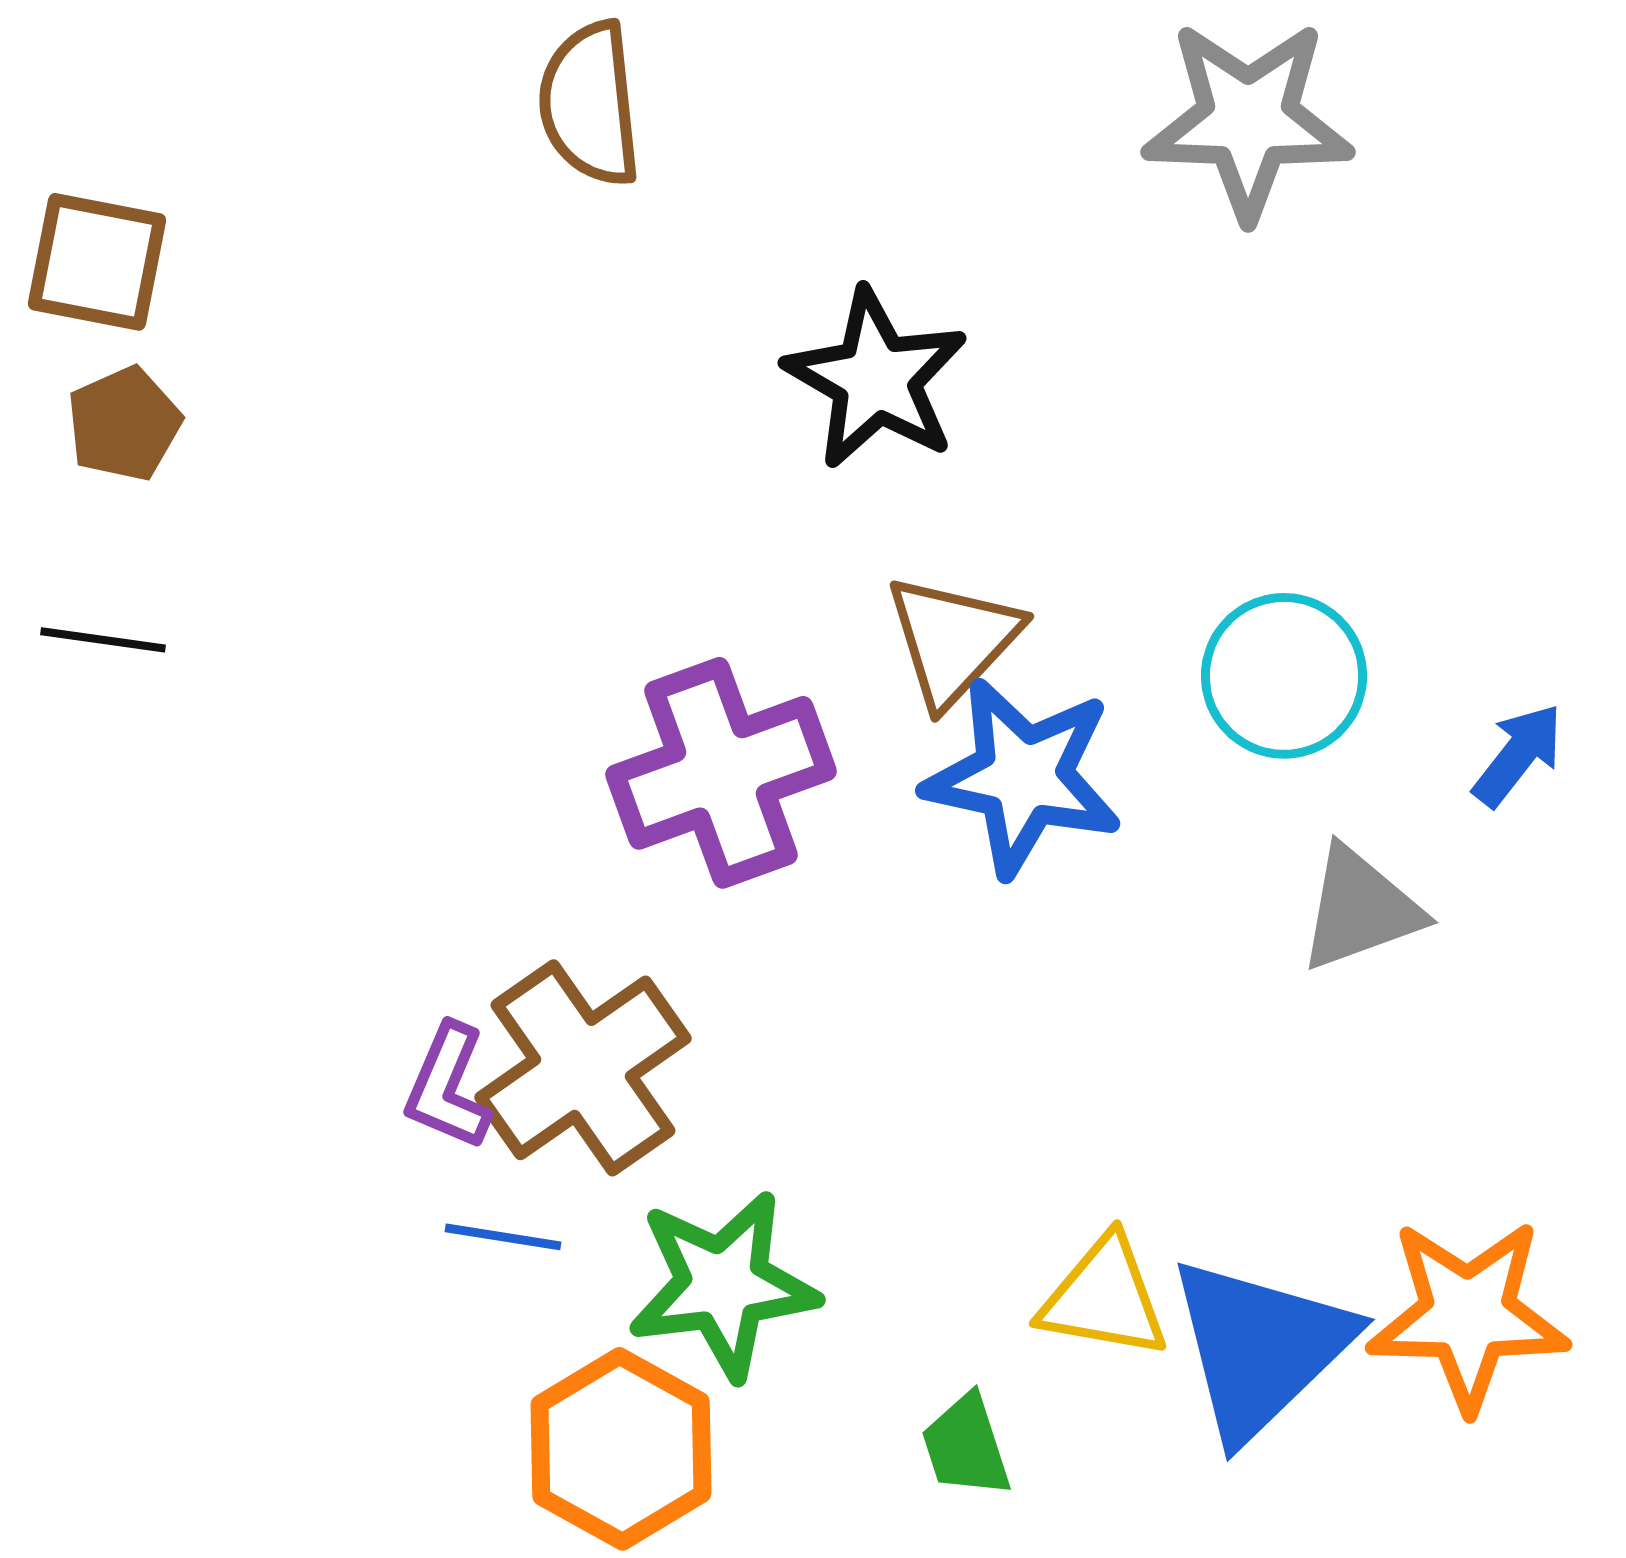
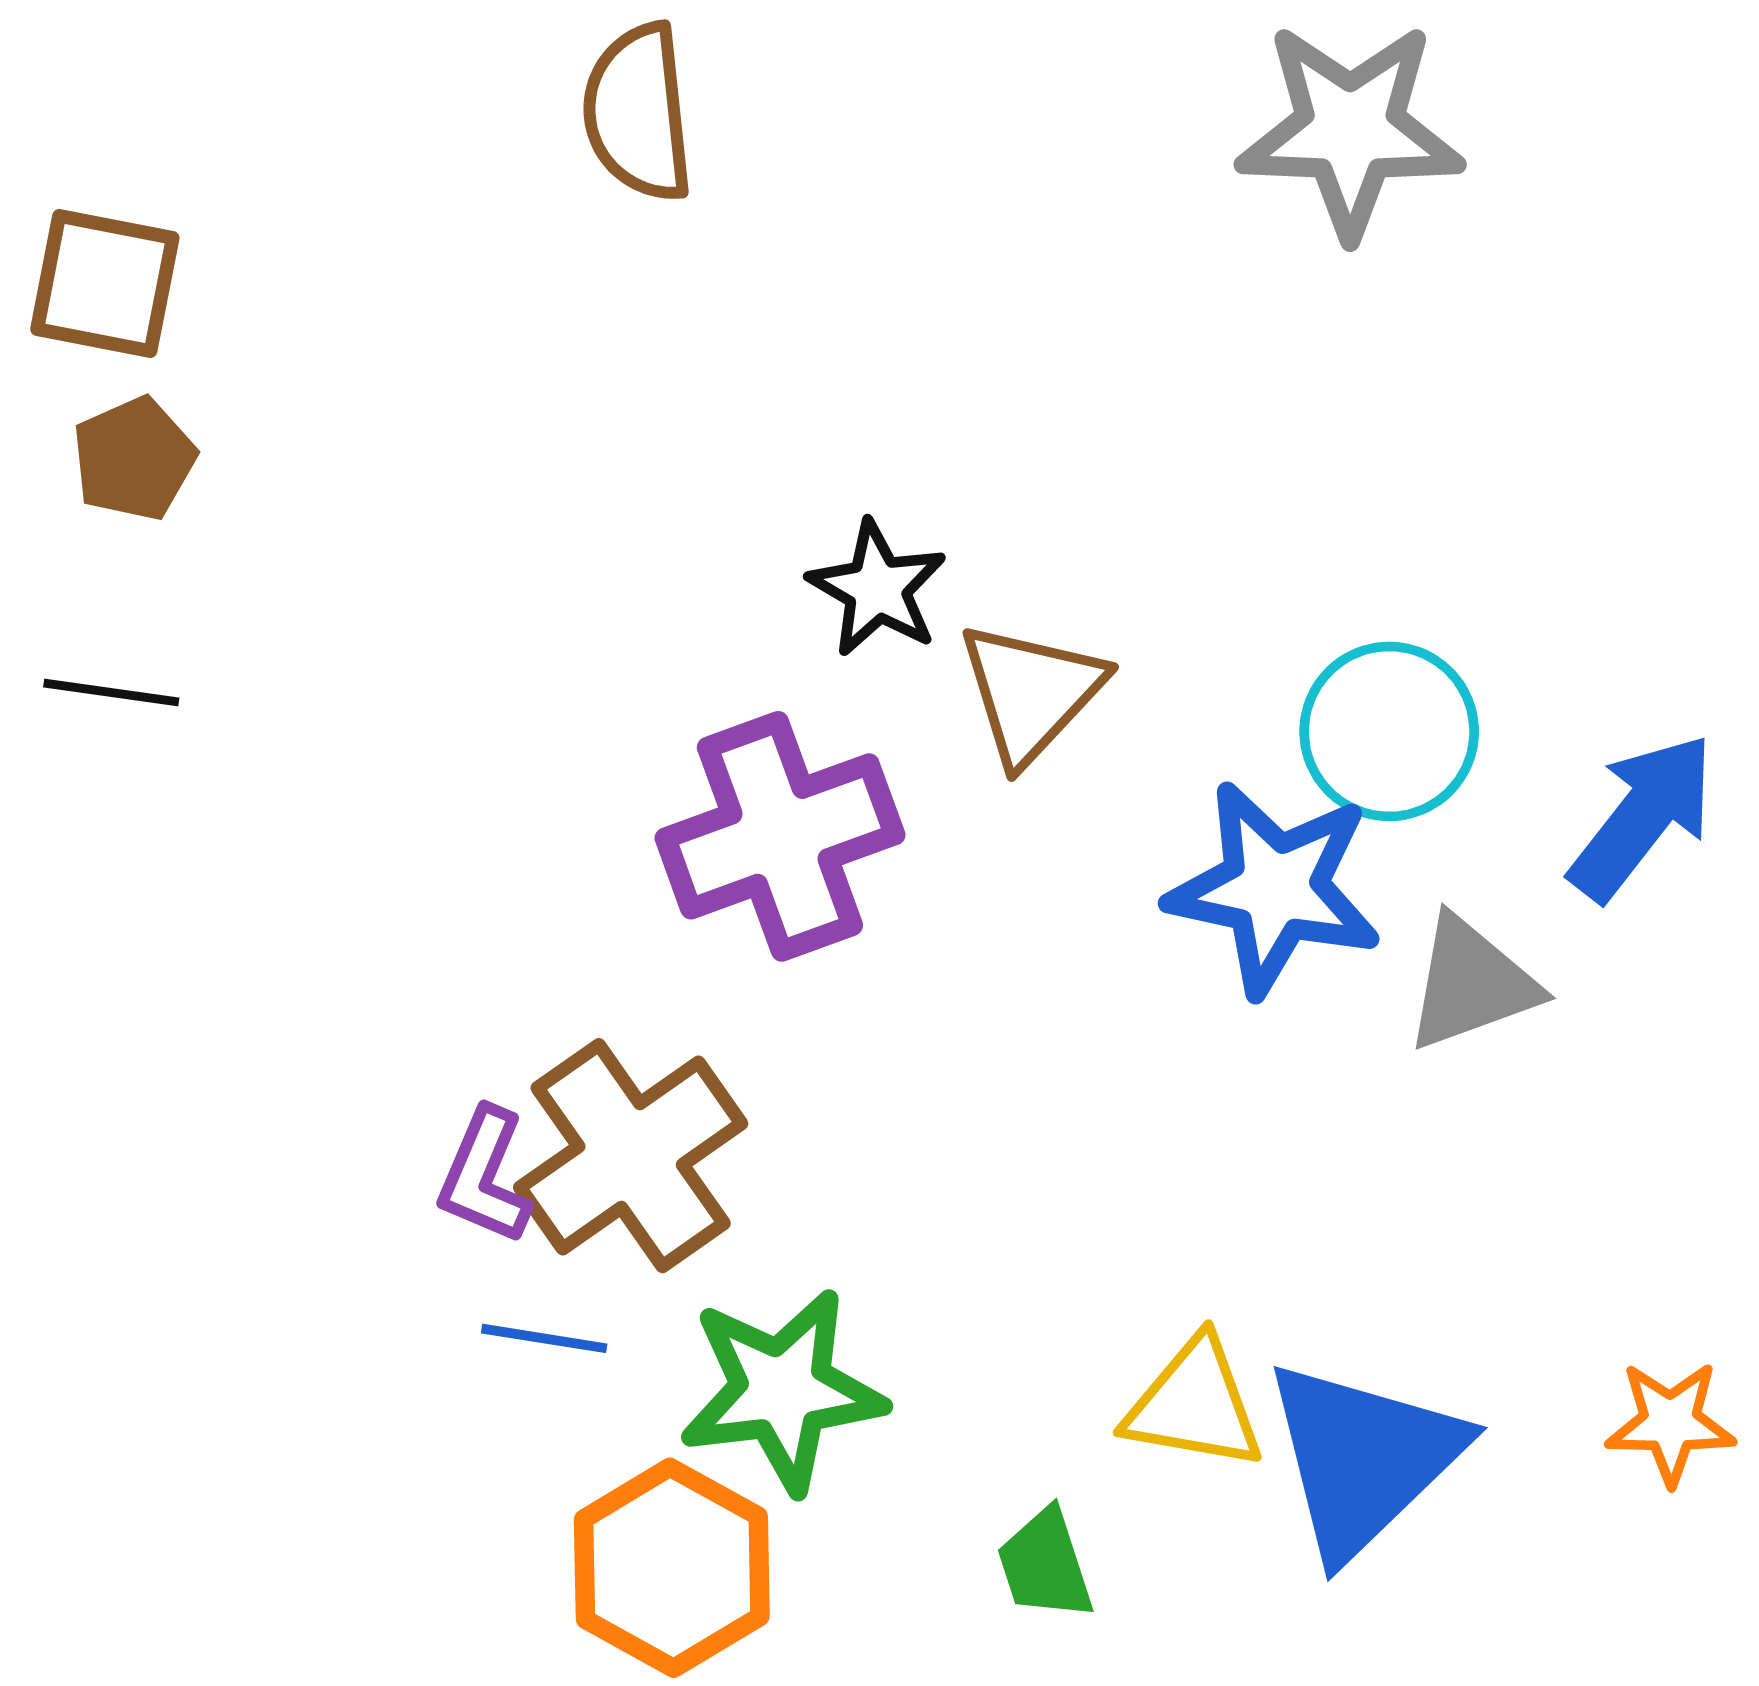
black star: (876, 379) -> (877, 589), moved, size x0.7
blue arrow: (1518, 755) -> (1642, 817), size x1.5
blue star: (1023, 777) -> (1274, 888), moved
orange star: (1468, 1315) -> (1670, 1423), moved, size x0.6

